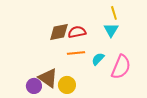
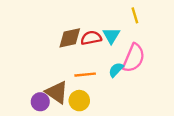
cyan triangle: (111, 30) -> (111, 35), moved
orange line: (76, 53) -> (85, 75), moved
pink semicircle: (121, 67) -> (134, 58), moved

